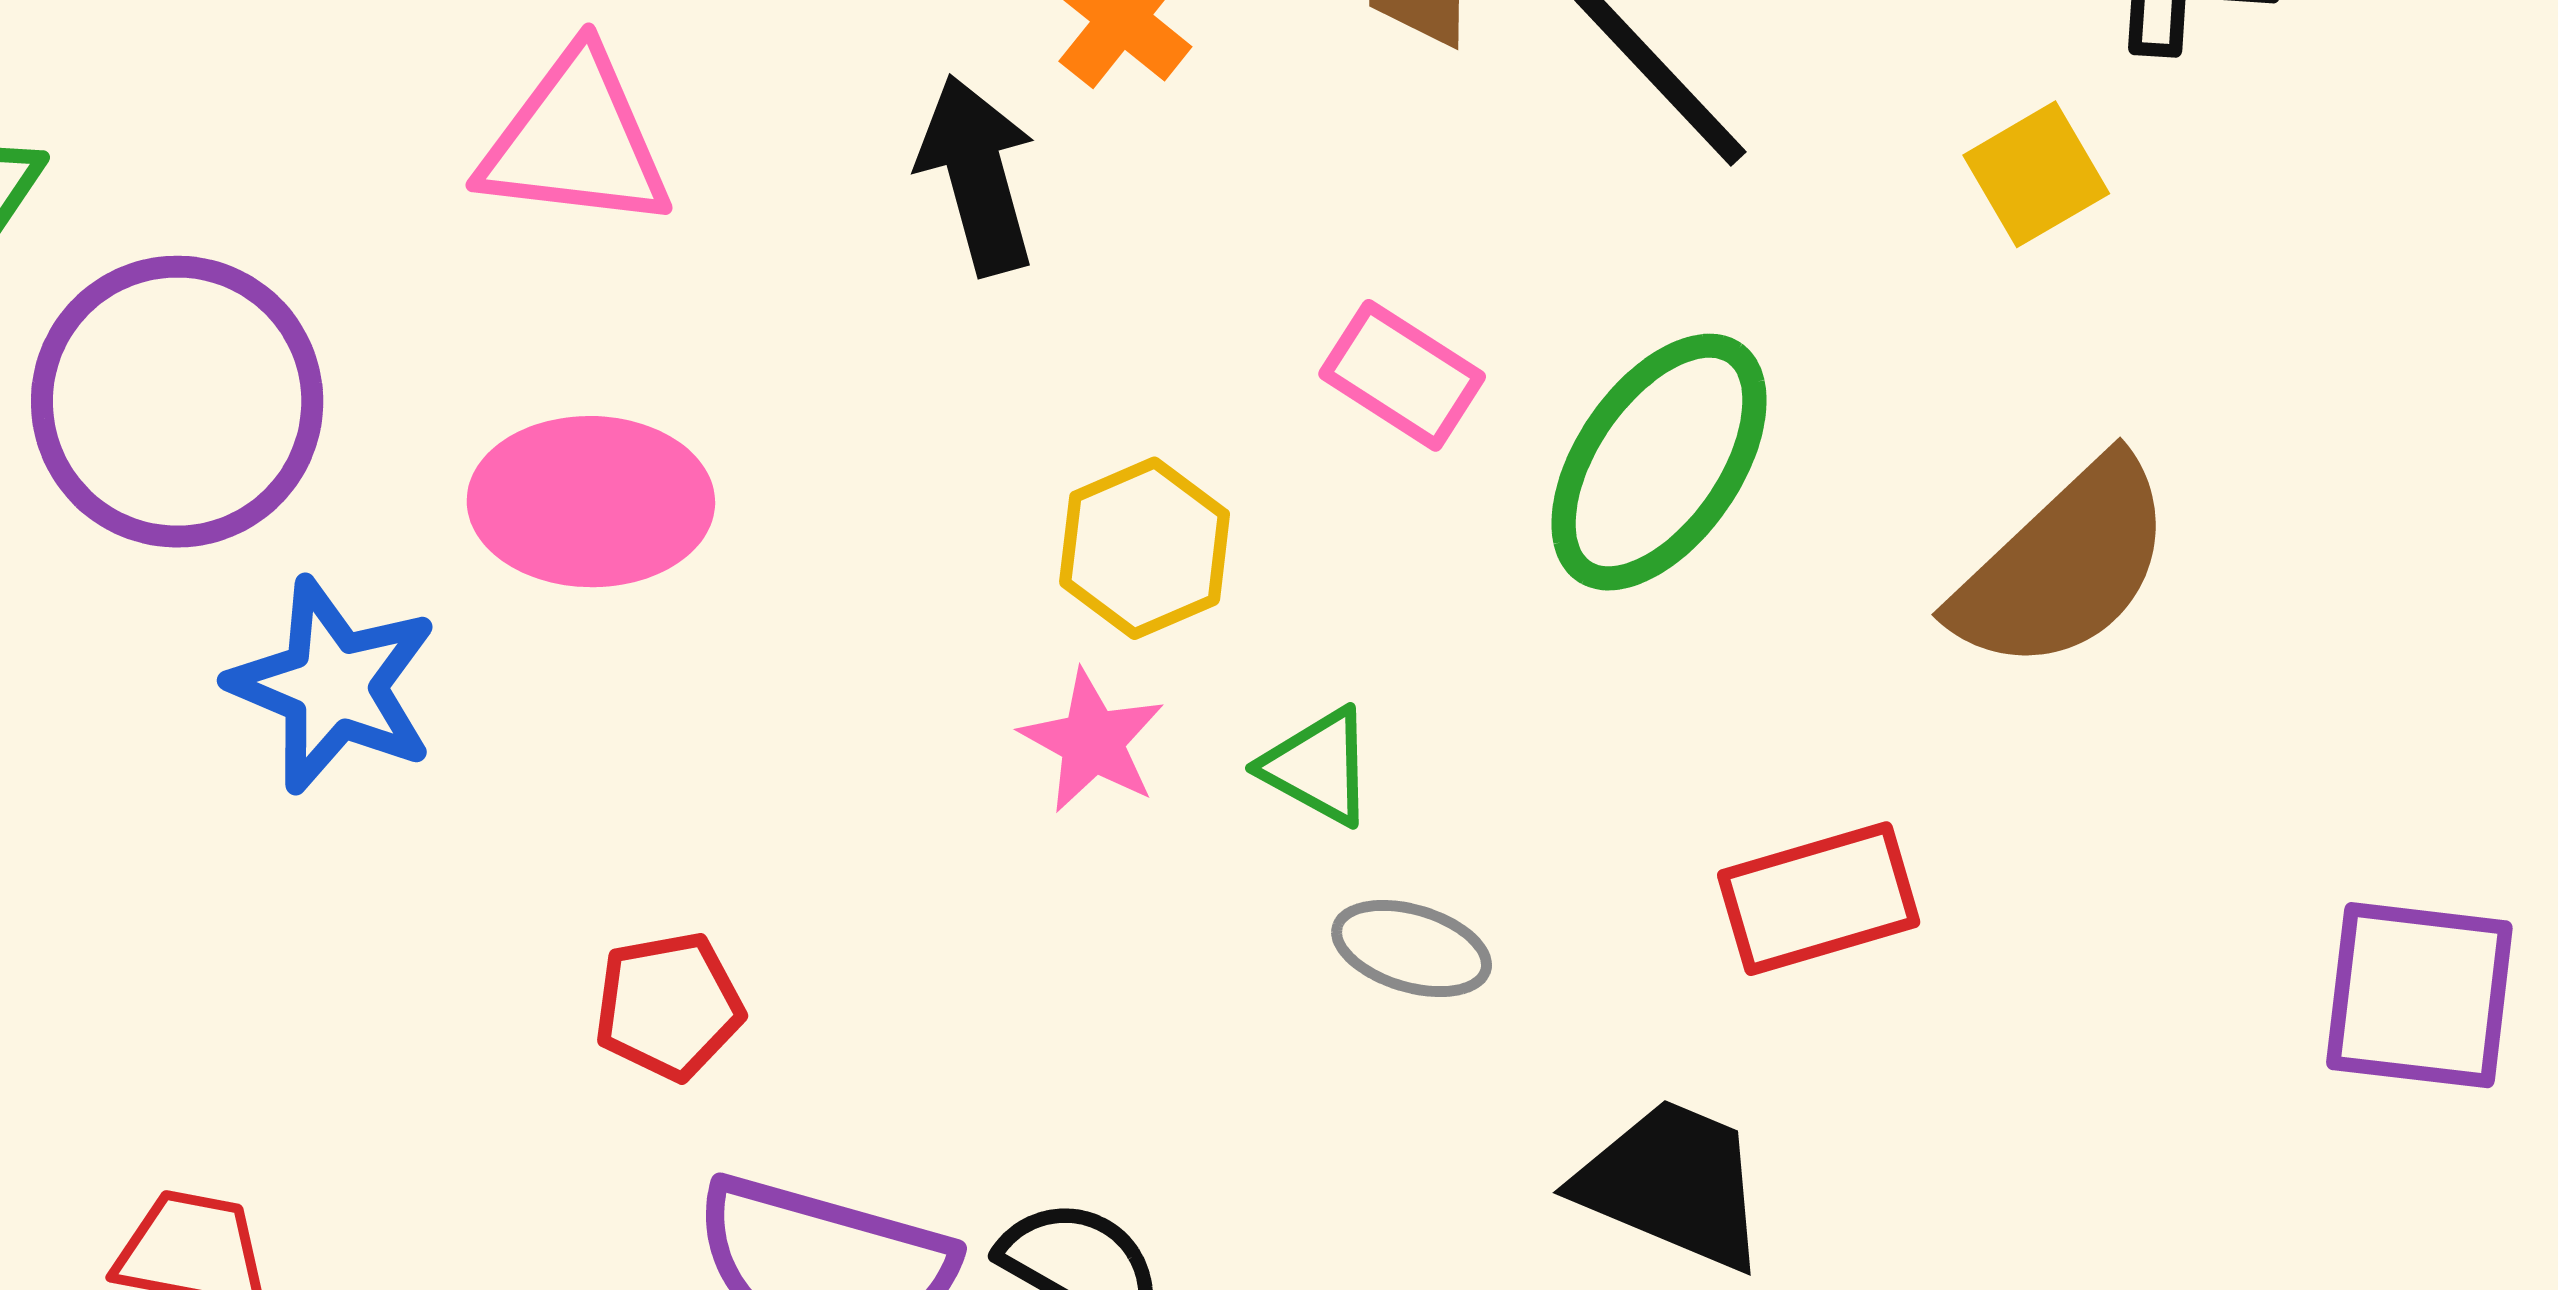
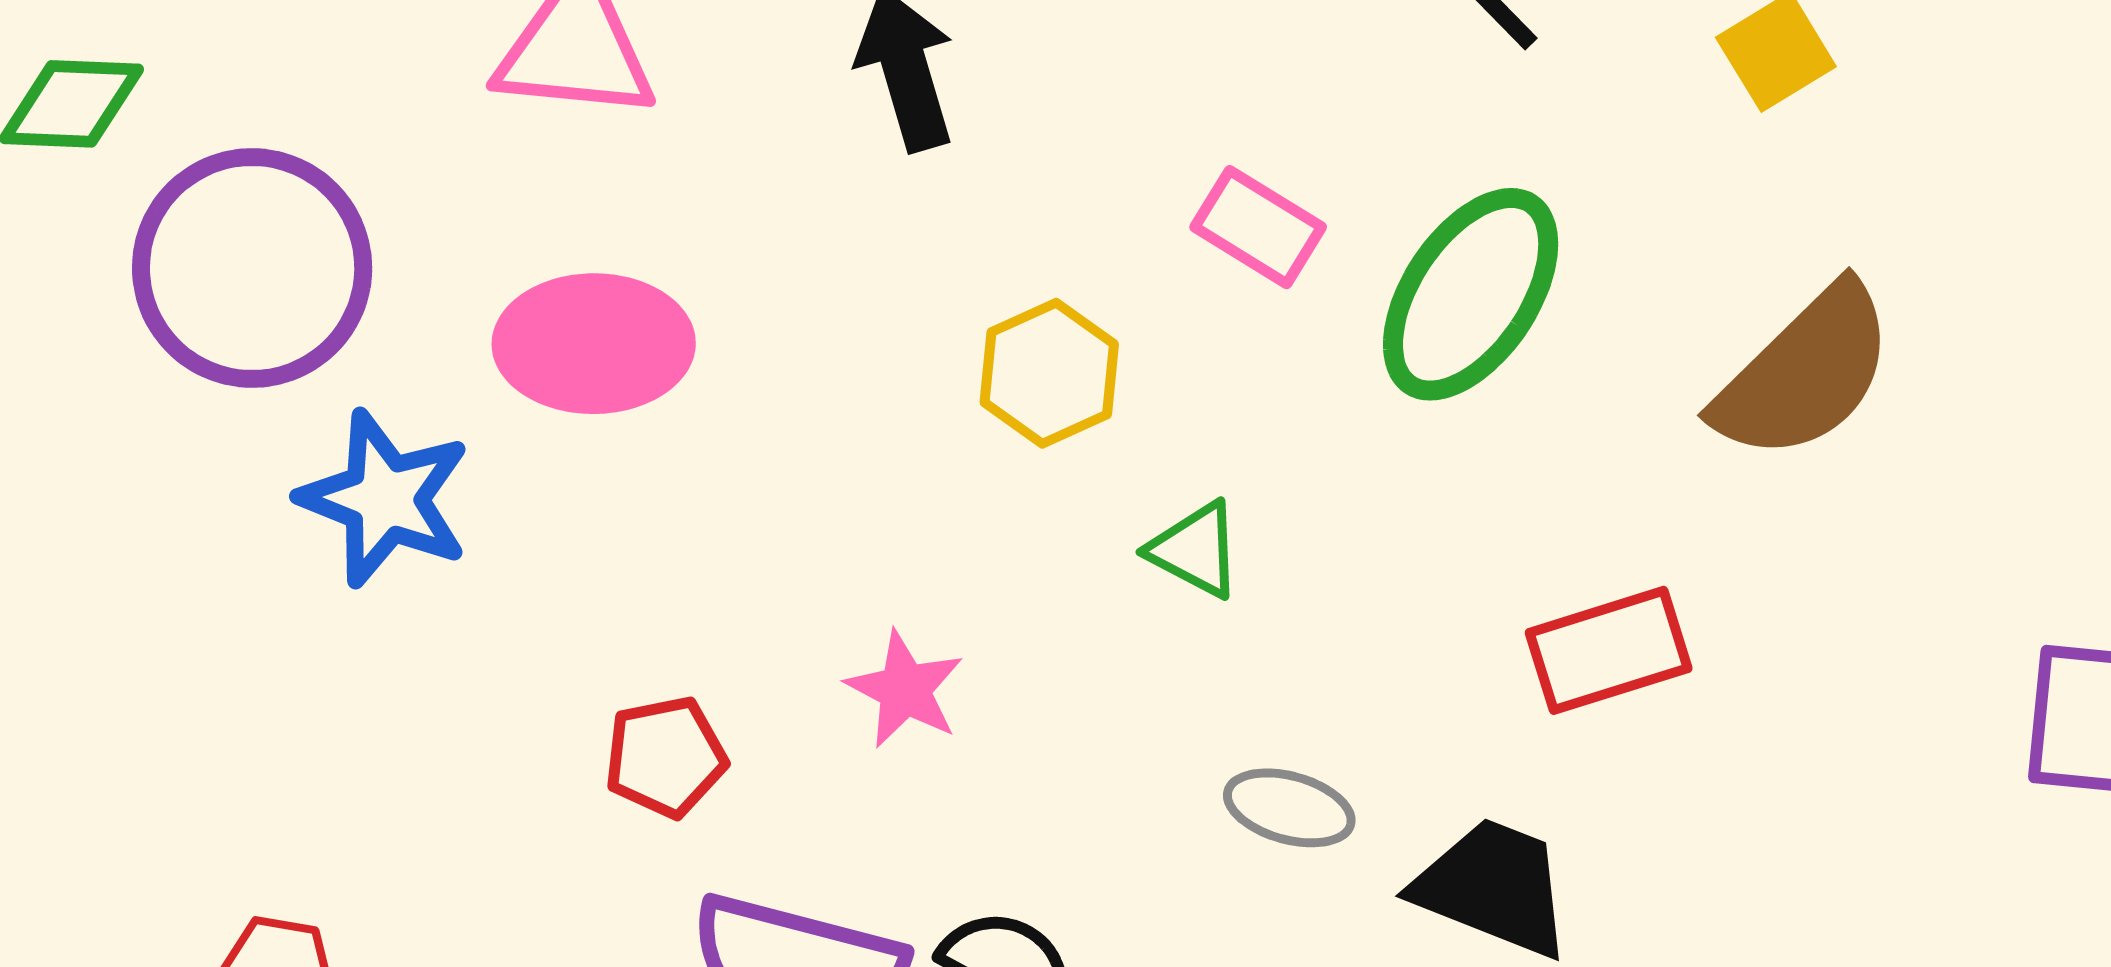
pink star: (1092, 741) -> (905, 689), moved
gray ellipse: (1412, 948) -> (1289, 808), moved

